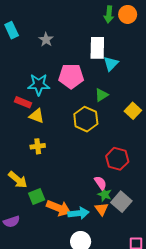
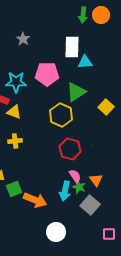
cyan triangle: (111, 64) -> (85, 62), turned 42
green triangle: (101, 95) -> (76, 92), size x1.5
red hexagon: (117, 159) -> (70, 149), moved
gray square: (121, 202) -> (90, 205), moved
orange triangle: (101, 209) -> (96, 180), moved
cyan arrow: (78, 213) -> (65, 191), moved, turned 108

